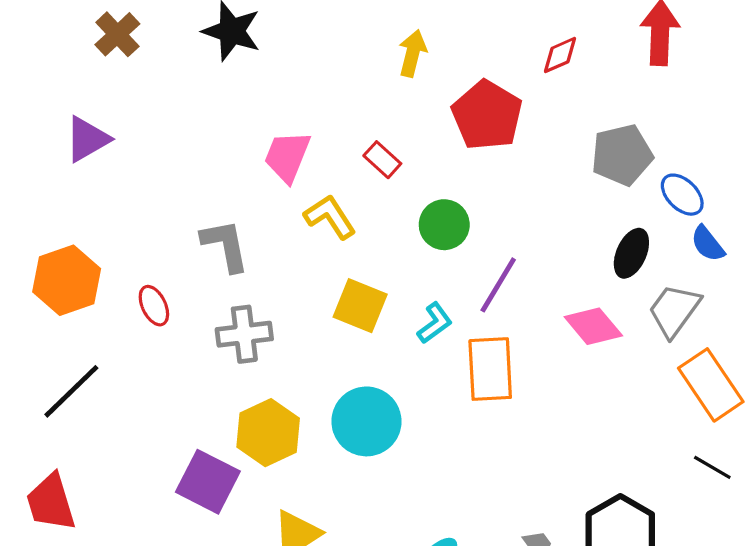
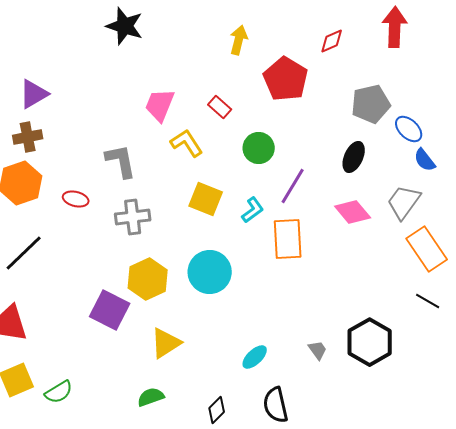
brown cross: (117, 34) -> (28, 137), moved, turned 32
black ellipse: (631, 253) -> (354, 157), moved
red ellipse: (154, 306) -> (76, 199), turned -50

